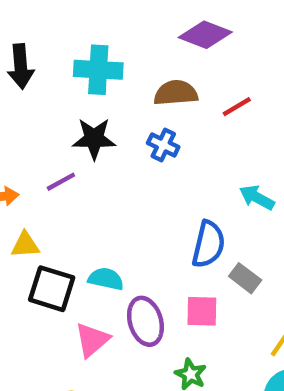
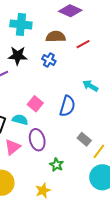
gray rectangle: (245, 278) -> (84, 139), moved
pink square: (202, 311) -> (35, 104), moved, turned 35

